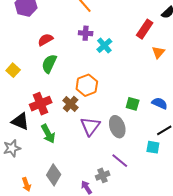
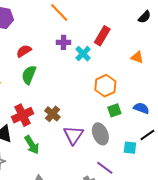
red rectangle: (145, 29) -> (102, 36), moved
orange triangle: (158, 52) -> (137, 57), turned -48
orange hexagon: (87, 85) -> (105, 86), moved
green square: (133, 104) -> (114, 110), turned -32
cyan square: (153, 147) -> (130, 148), moved

